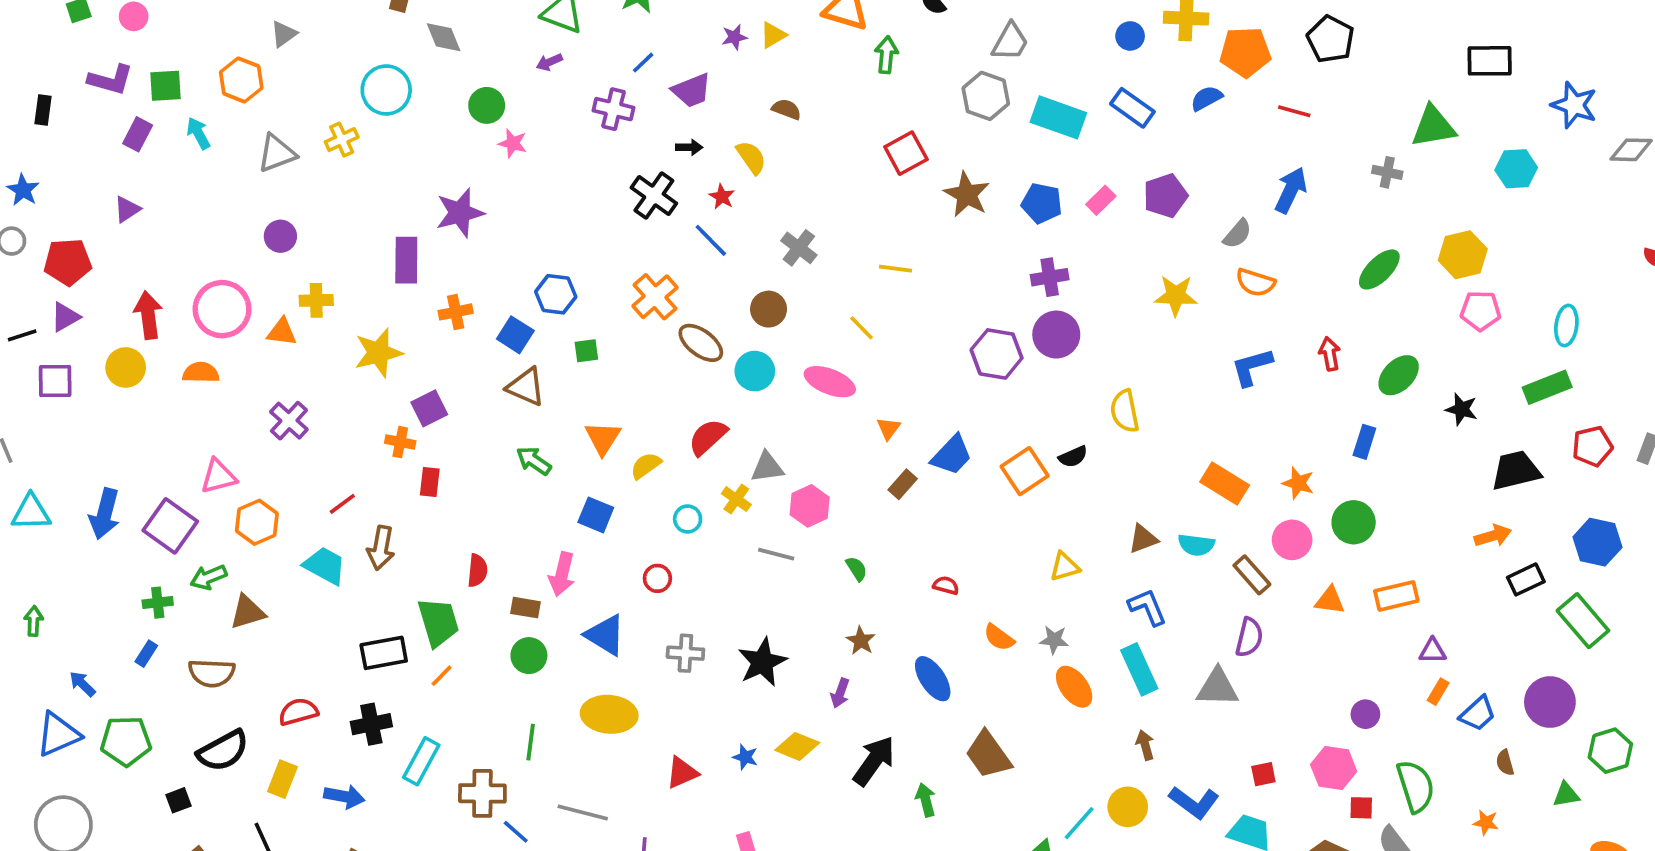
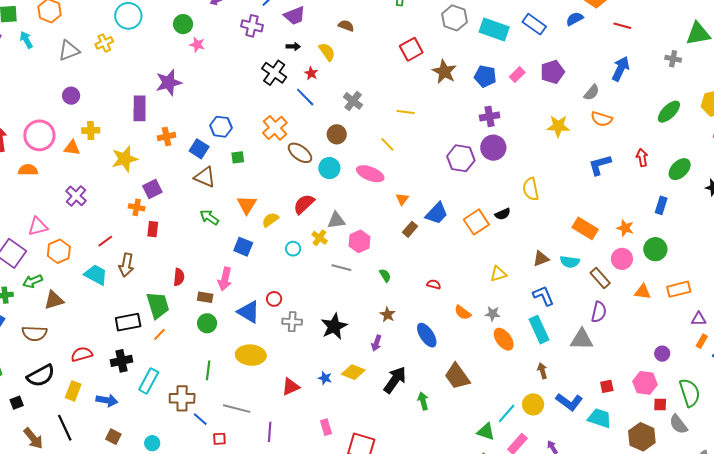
red circle: (657, 578) -> (274, 299), moved

